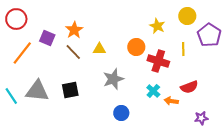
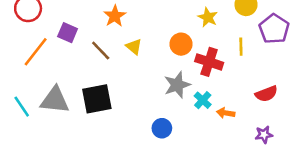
orange star: (74, 30) -> (115, 16), moved
yellow triangle: (99, 49) -> (134, 47), turned 40
gray star: (113, 79) -> (177, 85), moved
red semicircle: (189, 87) -> (266, 94), moved
black square: (70, 90) -> (97, 99), size x1.4

